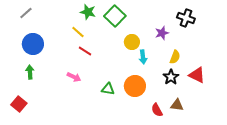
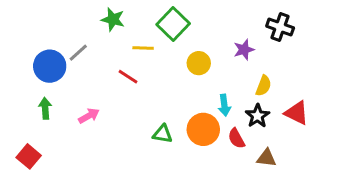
green star: (88, 12) -> (113, 19), moved
gray line: (26, 13) -> (78, 53), moved
yellow line: (78, 32) -> (143, 48), moved, turned -40
cyan arrow: (143, 57) -> (224, 105), moved
pink arrow: (74, 77) -> (89, 116), moved, turned -56
red semicircle: (157, 110) -> (236, 138), moved

